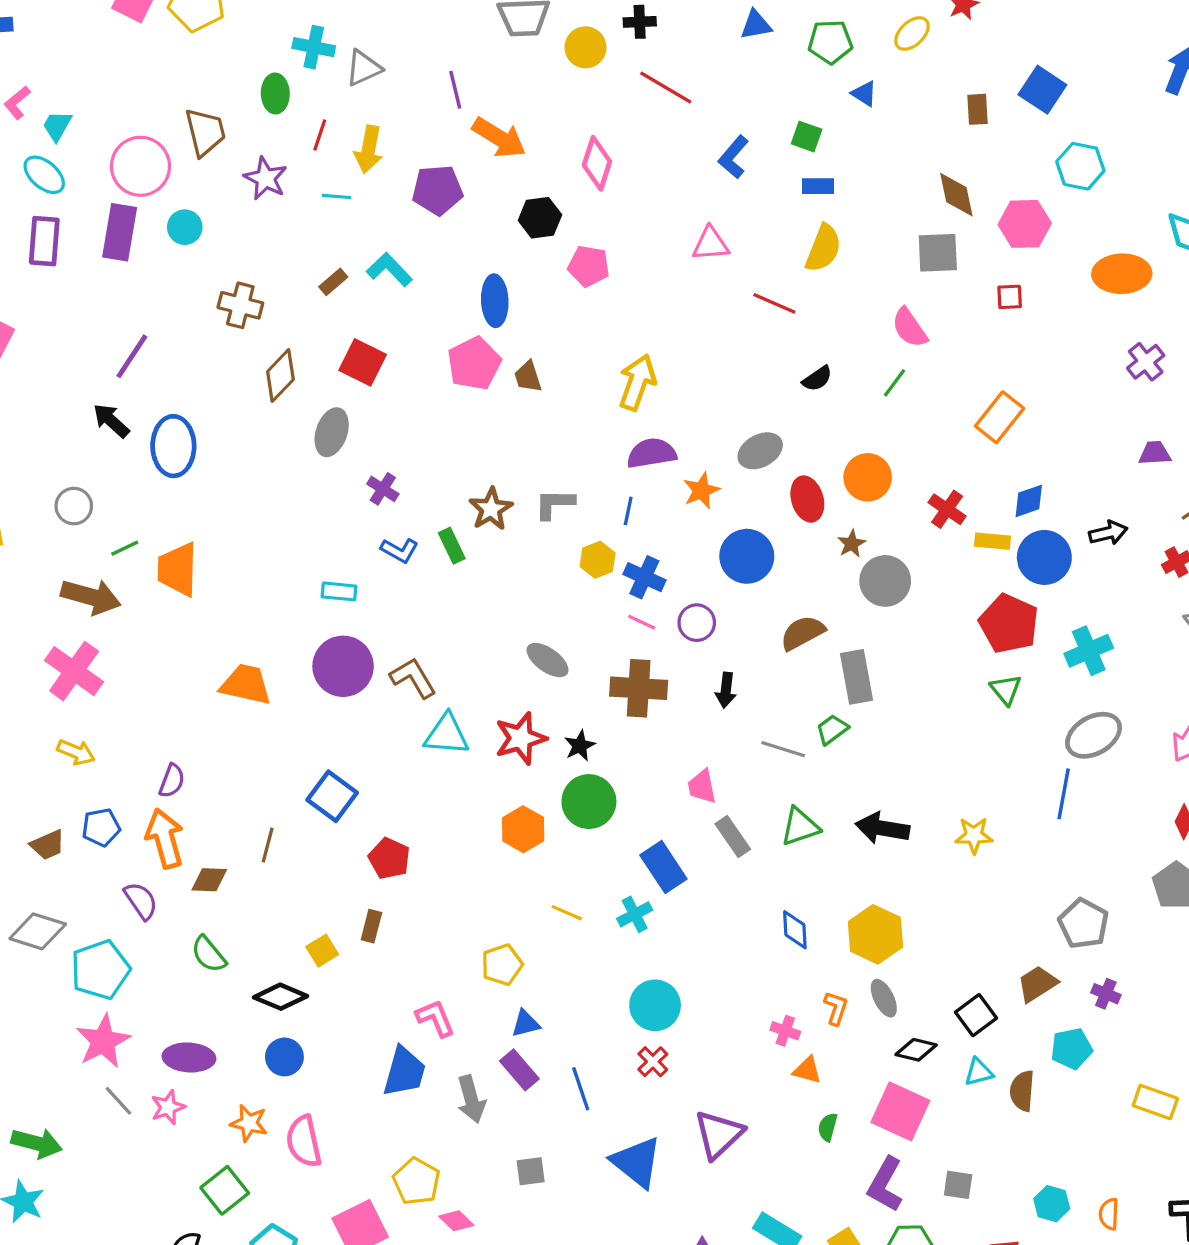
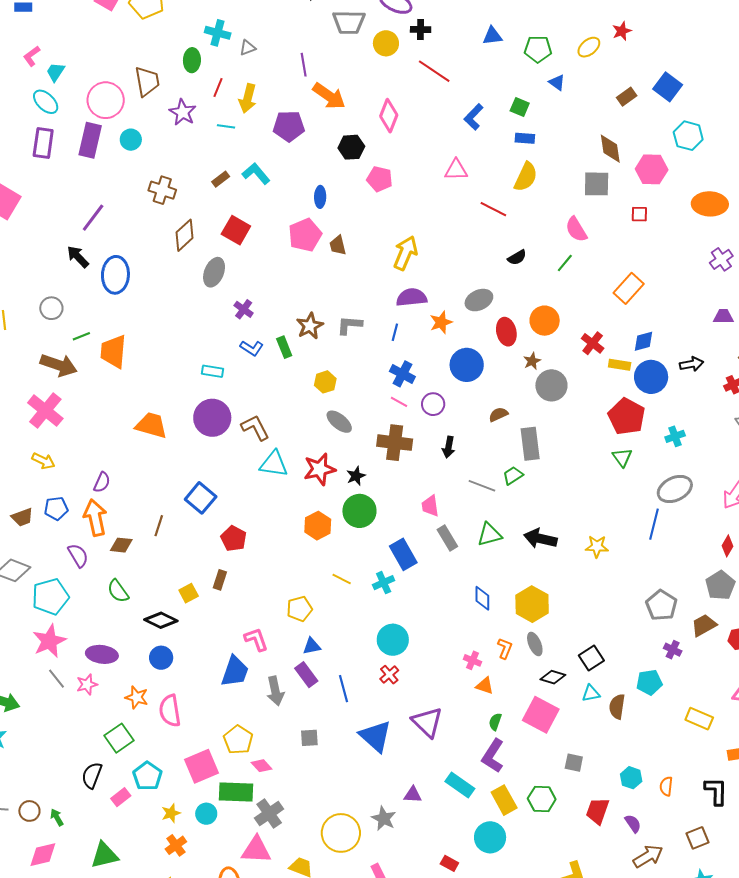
gray triangle: (363, 68) -> (248, 48), size x0.7
brown rectangle: (977, 109) -> (627, 97), turned 54
blue ellipse: (495, 301) -> (320, 197), size x0.7
yellow hexagon: (598, 560) -> (325, 382), moved
brown semicircle: (803, 633) -> (498, 414), size x0.7
cyan cross: (1089, 651) -> (675, 436), size x0.7
brown trapezoid: (1037, 984) -> (704, 625), moved
purple triangle: (719, 1134) -> (427, 722), turned -36
purple L-shape: (885, 1184) -> (493, 756), moved

